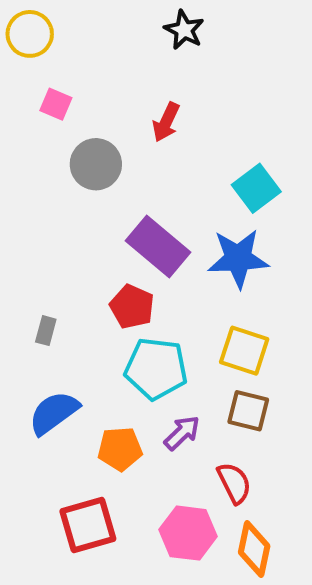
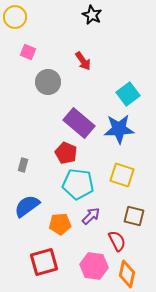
red arrow: (166, 122) -> (83, 61), turned -60
brown square: (248, 411) -> (134, 216), moved

